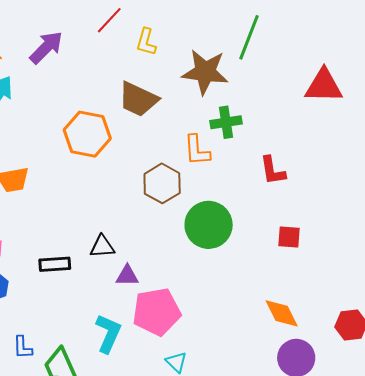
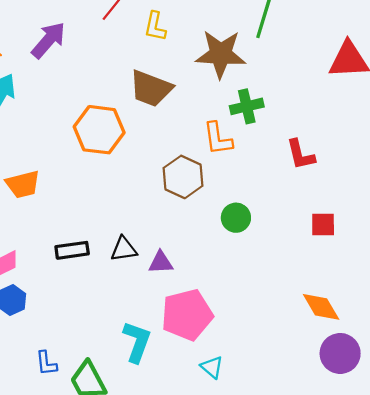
green circle: (209, 225) -> (236, 218), size x0.6
black rectangle: (55, 264) -> (72, 250), moved
purple triangle: (127, 276) -> (161, 262), moved

